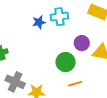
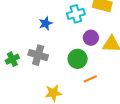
cyan cross: (59, 17) -> (76, 14), moved
gray cross: (15, 82) -> (38, 55), moved

